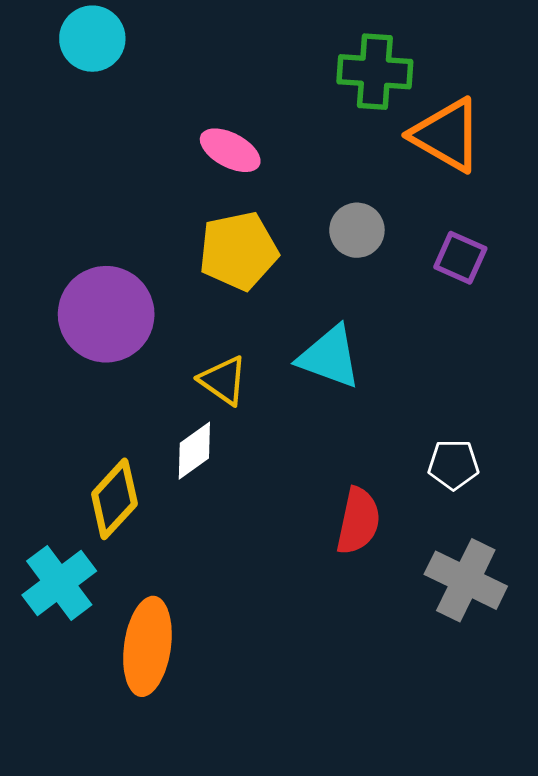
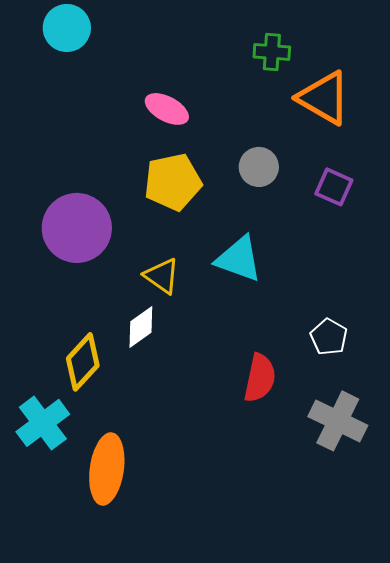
green cross: (375, 72) -> (272, 52), size x0.7
white pentagon: (453, 464) -> (329, 337), turned 30

